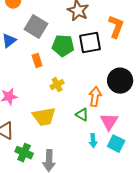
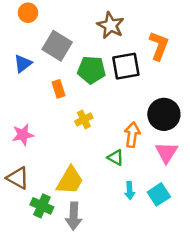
yellow trapezoid: (44, 117) -> (70, 180), moved, turned -50
pink triangle: (109, 122) -> (166, 152), moved
cyan square: (116, 144) -> (159, 194), turned 30

